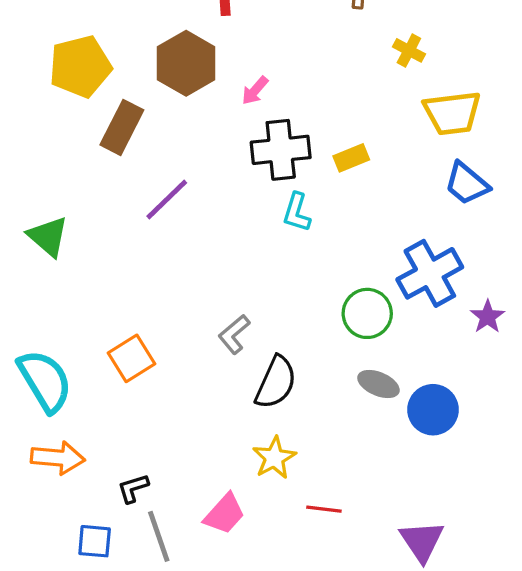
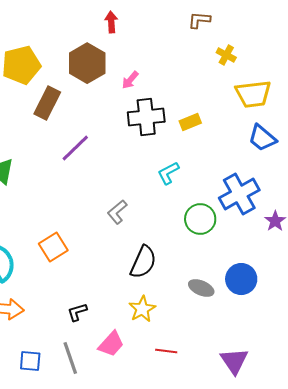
cyan L-shape: (297, 212) -> (168, 173), moved, turned 45
gray L-shape: (234, 334) -> (117, 212), moved
gray ellipse: (378, 384) -> (201, 288), moved
black L-shape: (133, 488) -> (77, 312), moved
red line: (324, 509) -> (166, 351), moved

